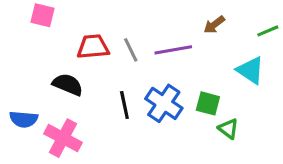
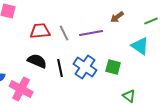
black semicircle: (68, 85) -> (37, 61), moved
green triangle: (228, 129) -> (129, 96), moved

